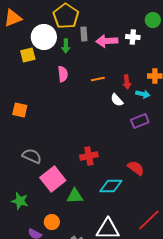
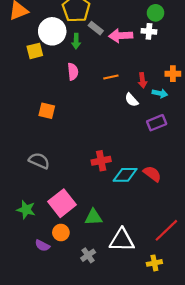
green circle: (153, 20) -> (155, 13), moved
gray rectangle: (84, 34) -> (96, 28), turned -48
orange square: (20, 110) -> (47, 111), moved
pink square: (53, 179) -> (62, 203), moved
cyan diamond: (111, 186) -> (125, 175), moved
green triangle: (75, 196) -> (94, 217), moved

